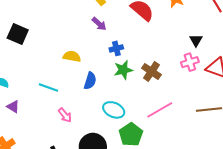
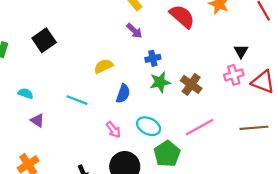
black square: (18, 34) -> (44, 40), turned 30
yellow semicircle: (72, 56) -> (103, 66), turned -36
pink arrow: (65, 115) -> (113, 130), moved

